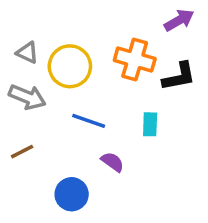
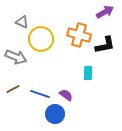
gray triangle: (27, 53) -> (22, 22), moved
blue line: (89, 121) -> (40, 94), moved
blue circle: (72, 194) -> (55, 114), moved

